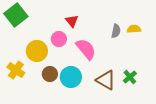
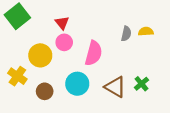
red triangle: (72, 21) -> (62, 23), moved
pink semicircle: (86, 49) -> (94, 53), turned 55
brown circle: (50, 74) -> (45, 91), moved

